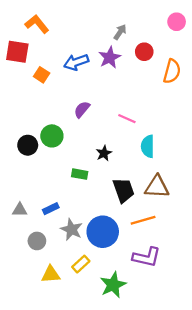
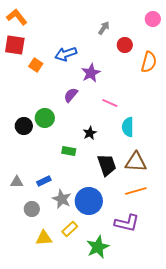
orange L-shape: (37, 24) -> (17, 17), moved
purple star: (110, 58) -> (91, 73), moved
orange line: (143, 220) -> (136, 191), moved

